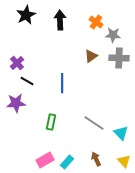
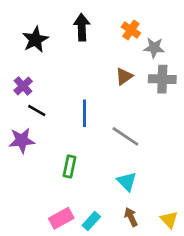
black star: (26, 15) -> (35, 40), moved
gray line: (94, 123) -> (125, 136), moved
cyan triangle: (121, 133) -> (127, 181), moved

